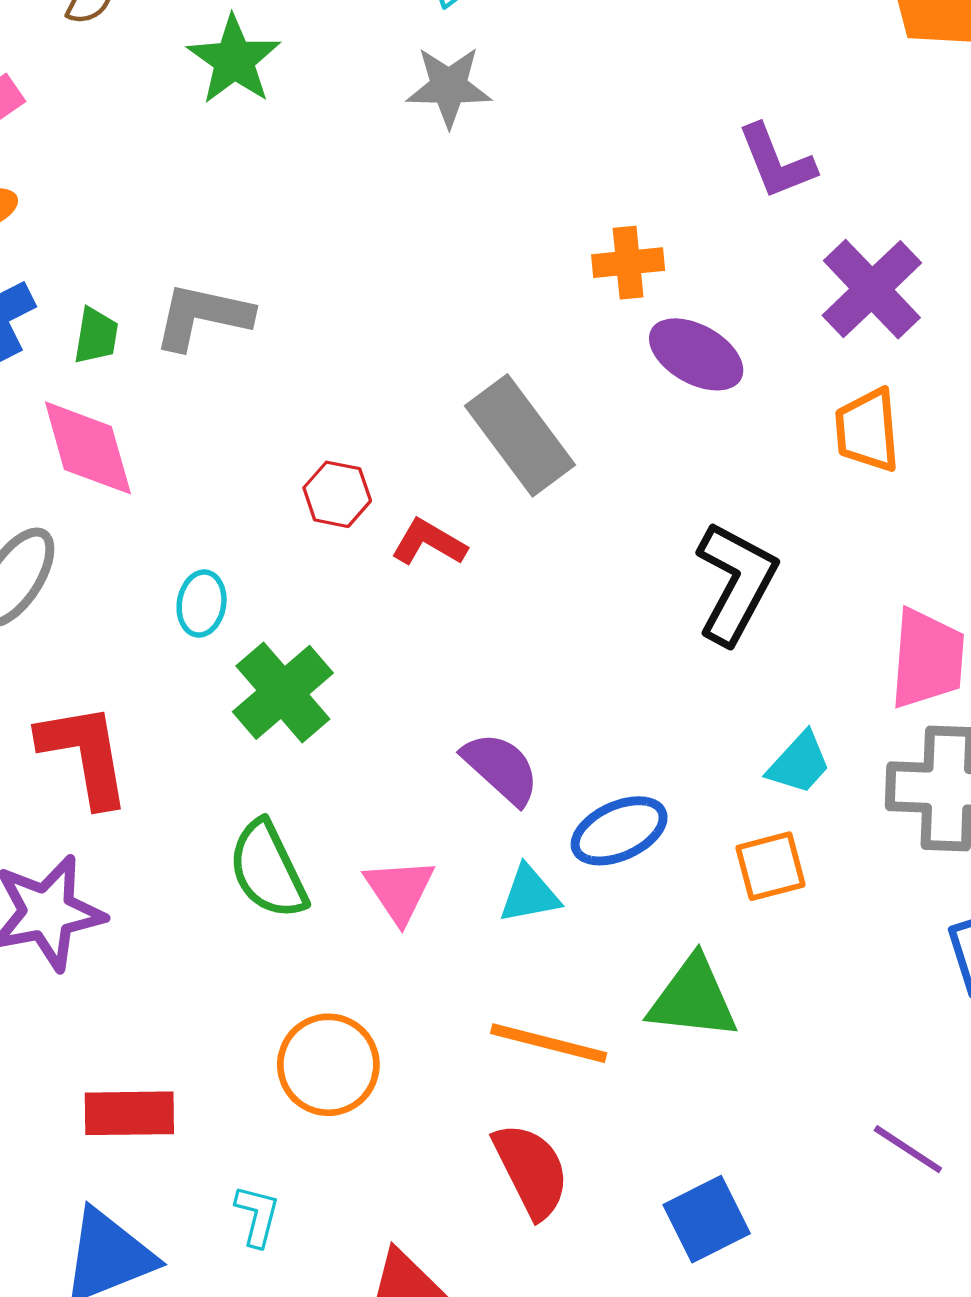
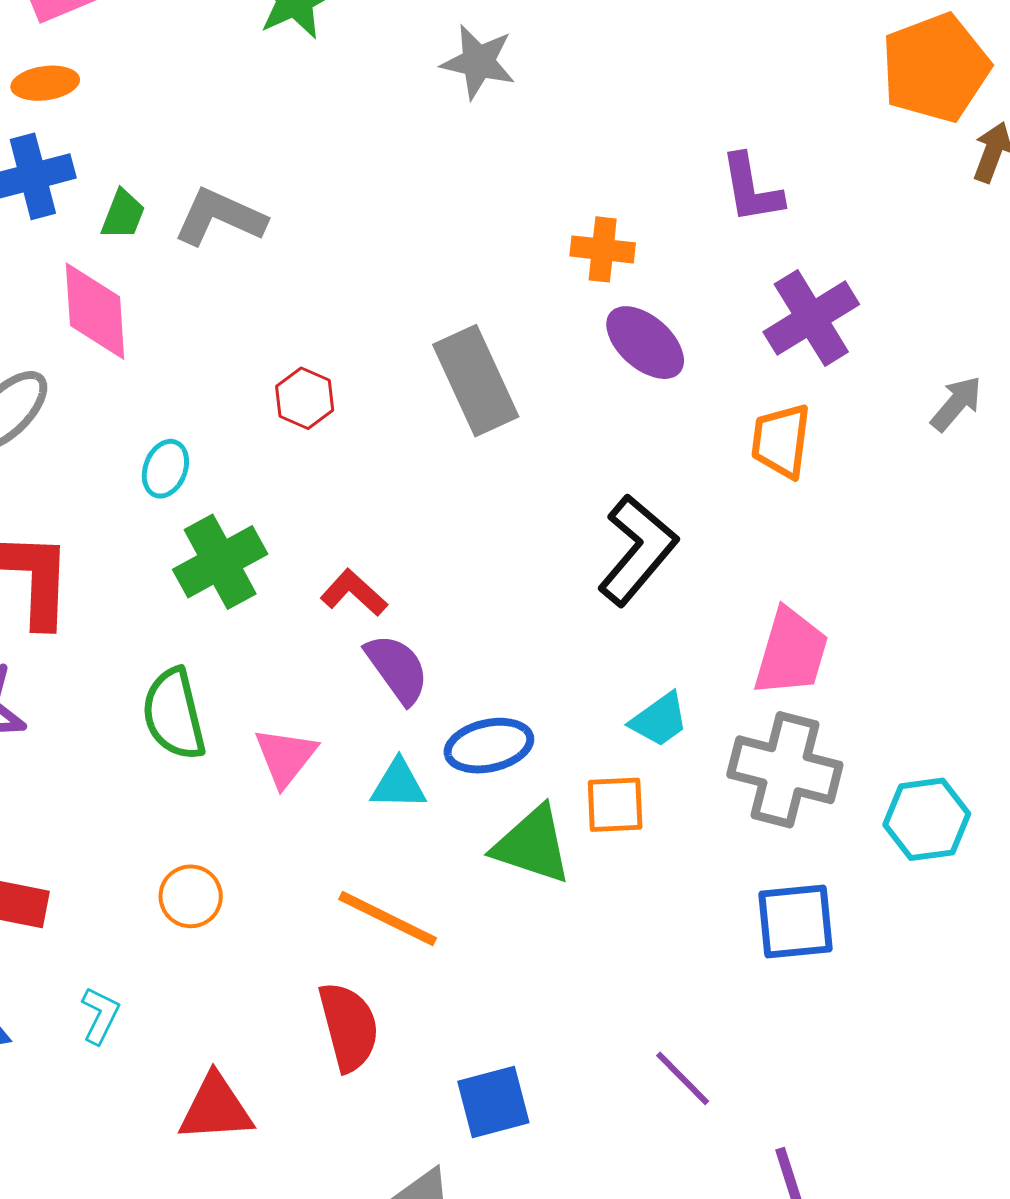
red L-shape: (429, 543) -> (354, 593), moved
green triangle: (693, 998) -> (532, 845), moved
orange circle: (328, 1065) -> (191, 896), size x0.7

